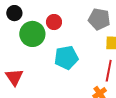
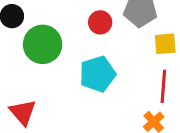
red circle: (54, 22) -> (100, 22), moved

